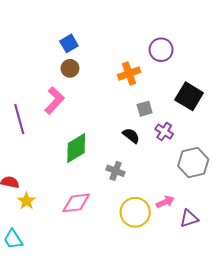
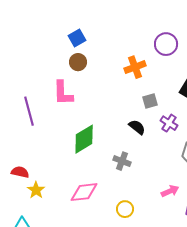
pink L-shape: (54, 100) -> (63, 93), turned 136
yellow circle: (135, 212) -> (125, 209), moved, size x0.6

